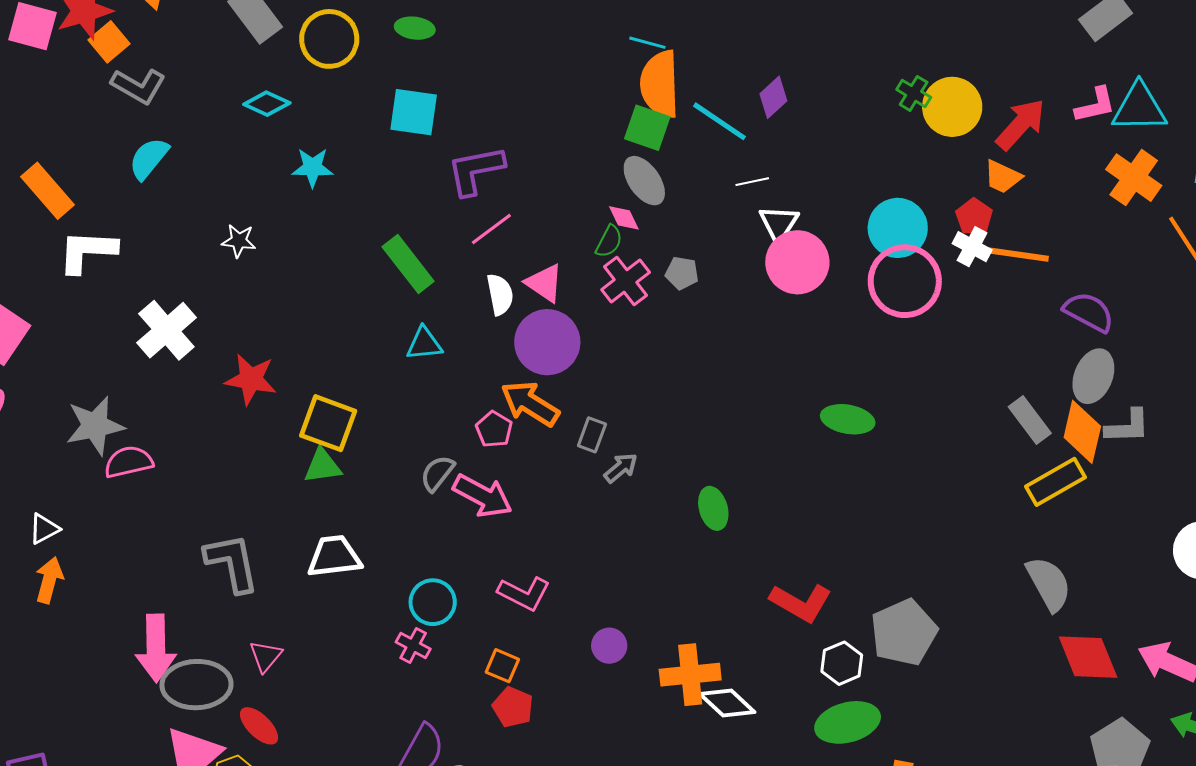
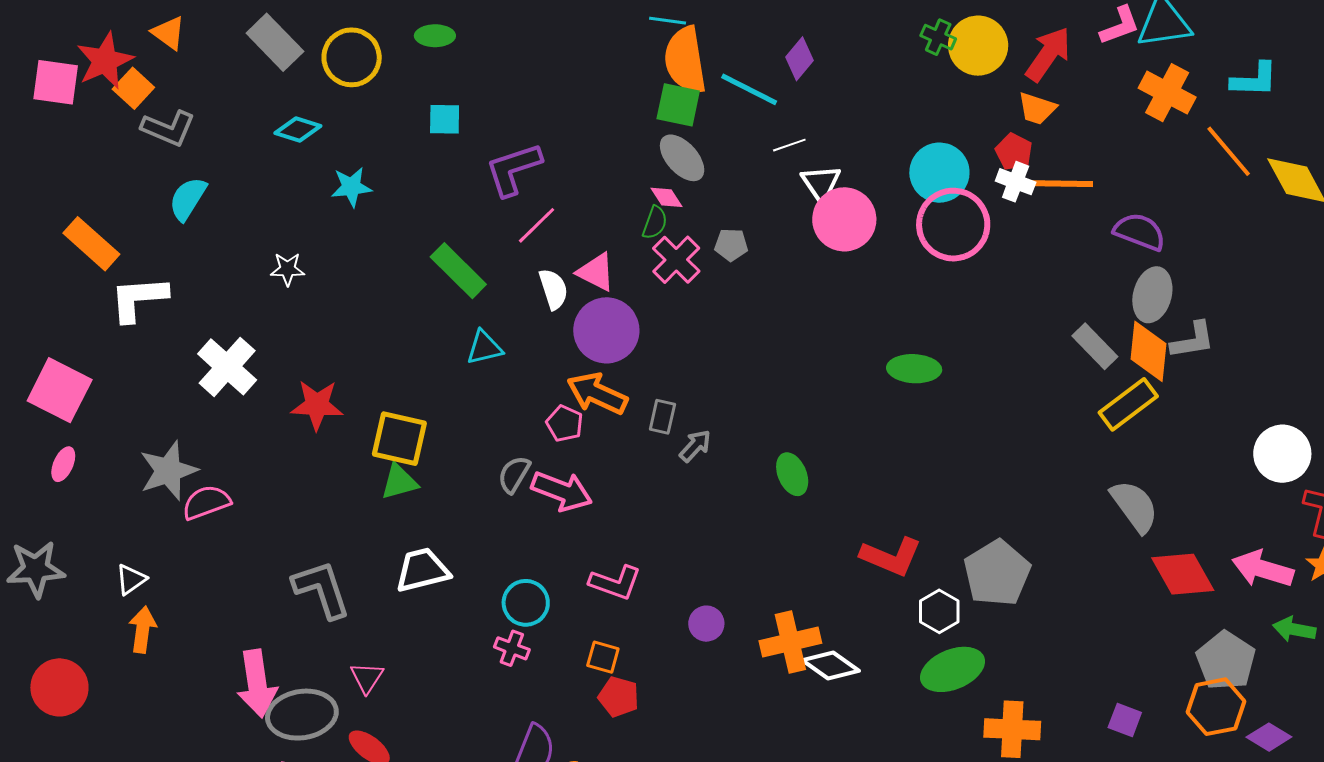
cyan square: (414, 112) -> (445, 119), size x0.7

